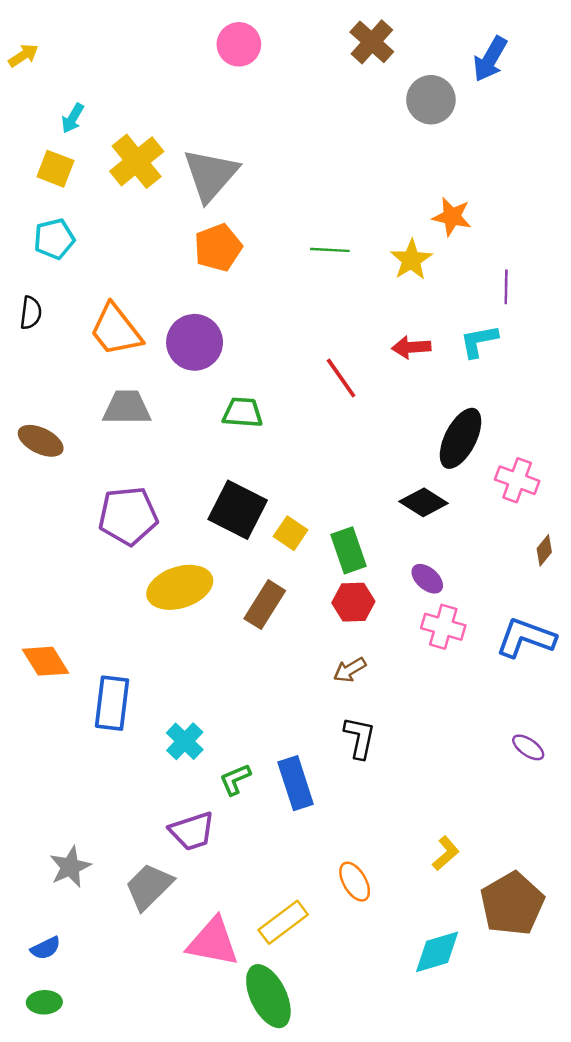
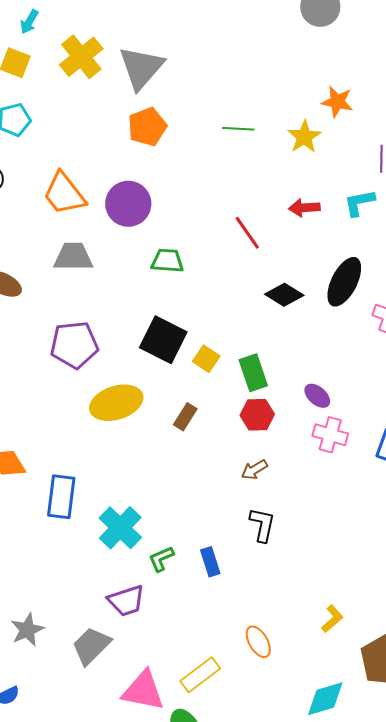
black diamond: (424, 502) -> (284, 295), moved
brown rectangle: (265, 605) -> (185, 417), size x0.7
cyan cross: (185, 741) -> (120, 528), size x1.4
blue rectangle: (296, 783) -> (210, 562), size x0.7

